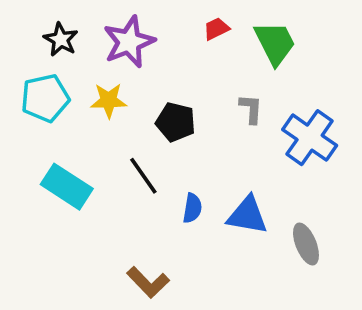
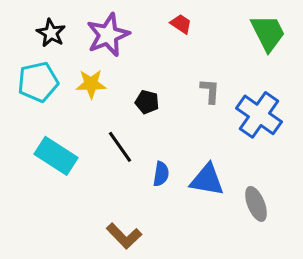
red trapezoid: (216, 29) -> (181, 24), turned 60
green trapezoid: (275, 43) -> (268, 33), moved
black pentagon: (176, 122) -> (147, 102), size x0.7

